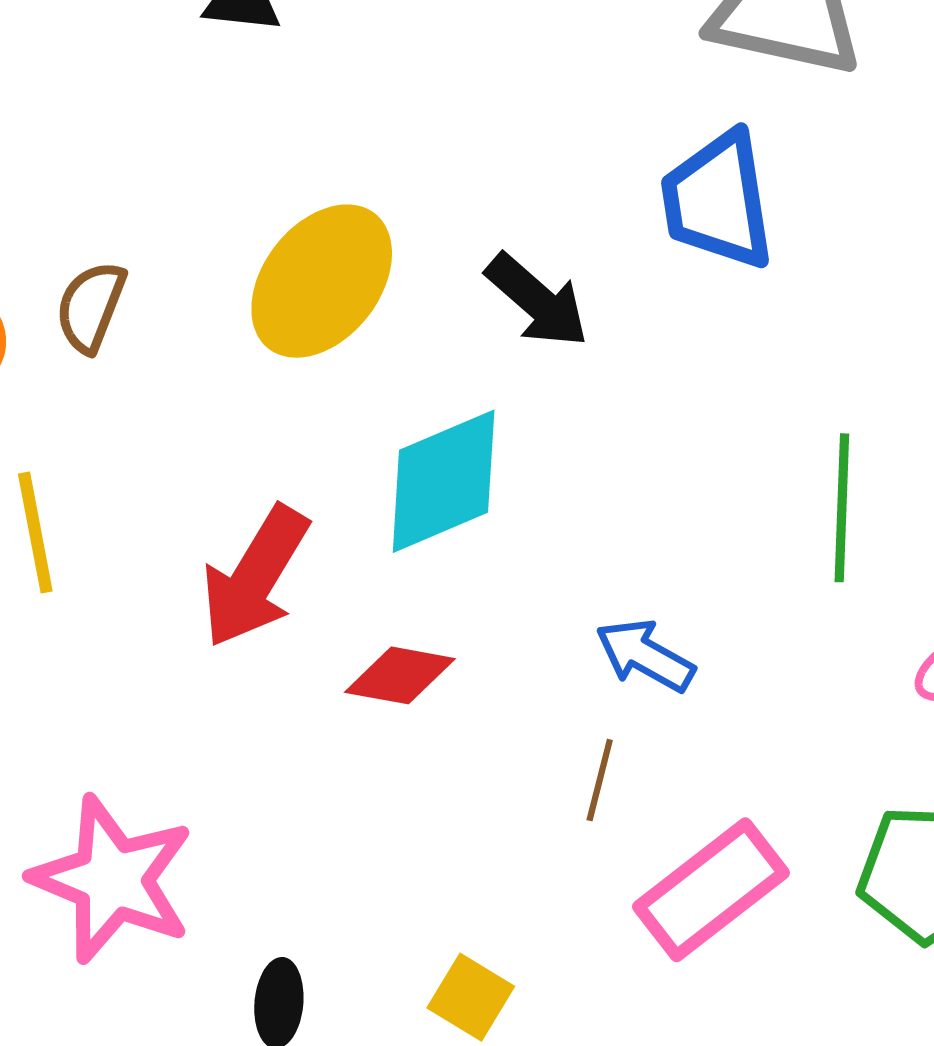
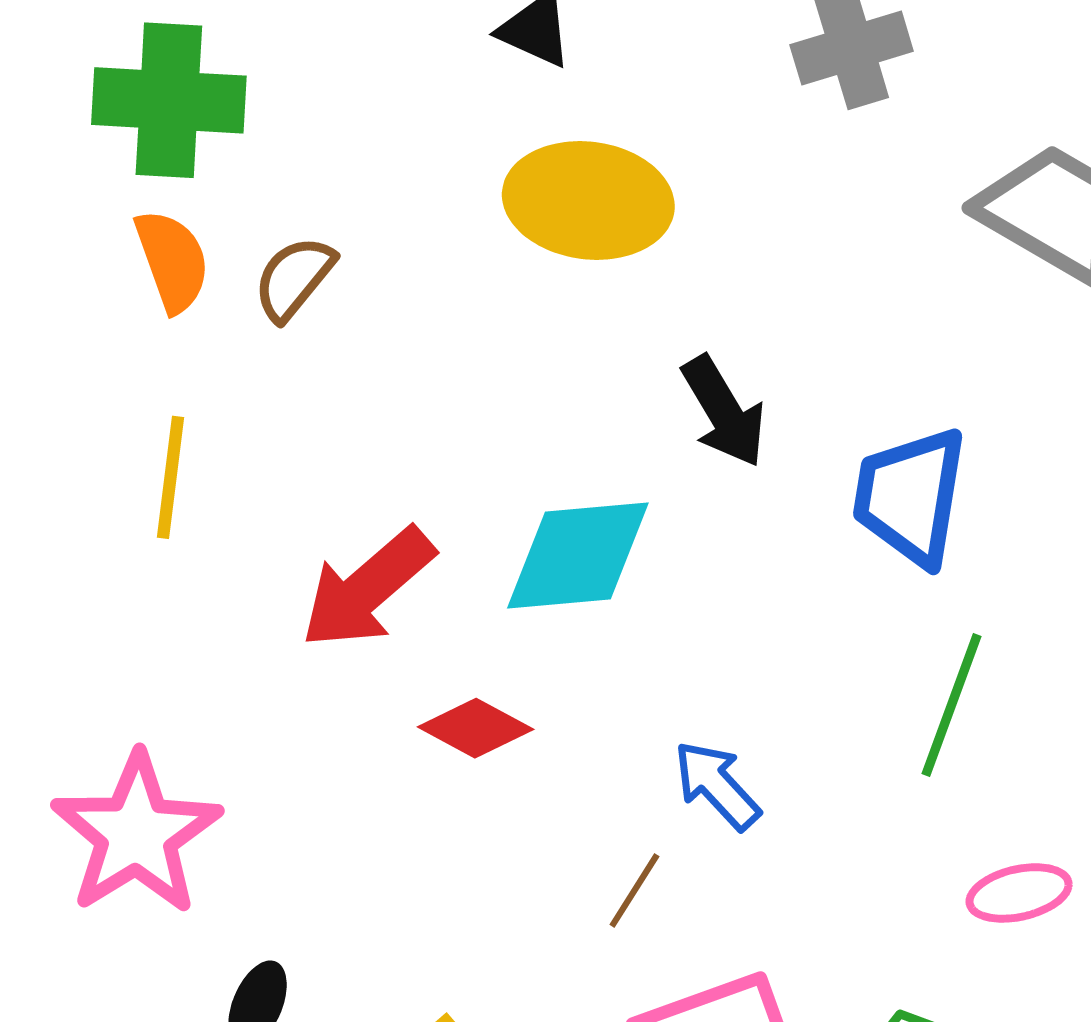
blue trapezoid: (718, 200) -> (910, 496), moved
yellow ellipse: (322, 281) -> (588, 200), moved, turned 41

